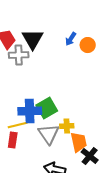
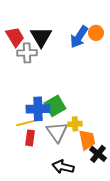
blue arrow: (71, 39) -> (79, 37), size x1.6
orange circle: (88, 45) -> (96, 33), moved
red rectangle: (13, 140) -> (30, 138), moved

